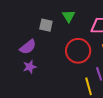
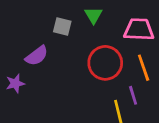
purple star: (30, 67) -> (15, 83), moved

